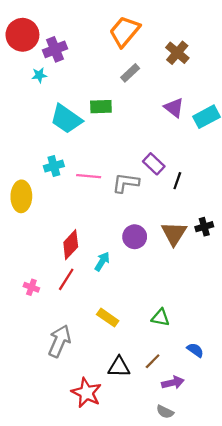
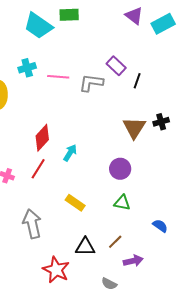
purple circle: (135, 237) -> (120, 169), moved
gray arrow: (59, 341) -> (32, 224), turned -36
blue semicircle: (195, 350) -> (160, 226), moved
gray semicircle: (165, 412) -> (109, 284), moved

